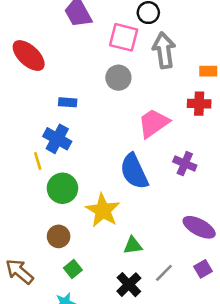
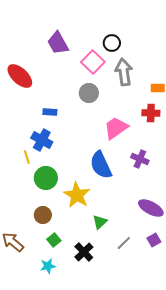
pink square: (124, 37) -> (93, 62), turned 30
green triangle: (133, 246) -> (100, 222), turned -35
black cross: (129, 285) -> (84, 252), moved

